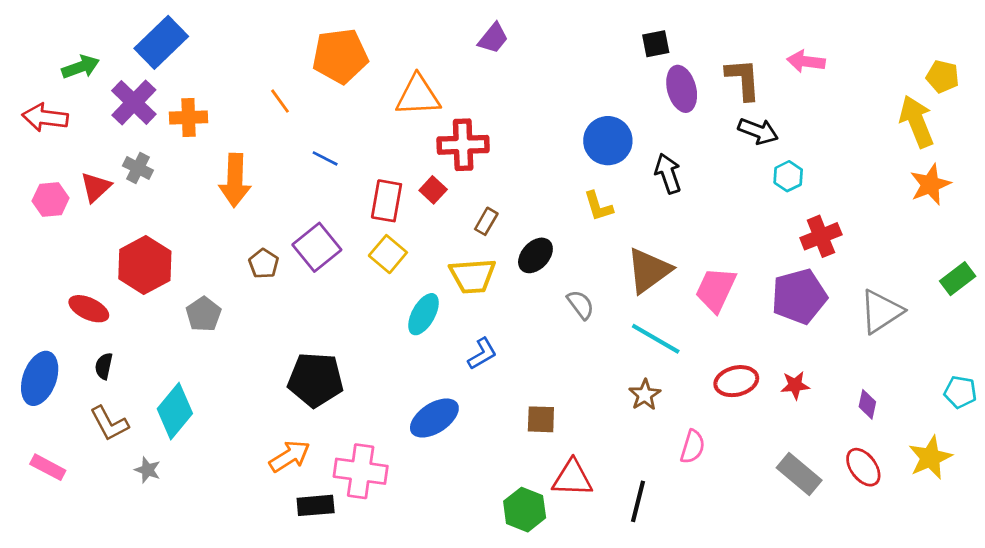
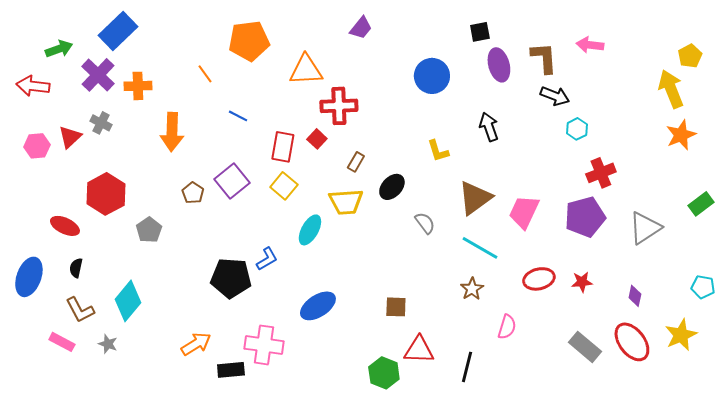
yellow pentagon: (943, 76) -> (690, 56), turned 30
blue circle: (608, 141) -> (432, 76), moved
blue L-shape: (482, 354) -> (267, 259), moved
orange arrow: (290, 456) -> (196, 344), moved
pink rectangle: (48, 467) -> (62, 342), moved
red ellipse: (863, 467) -> (632, 342), size x1.4

